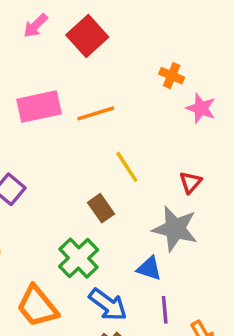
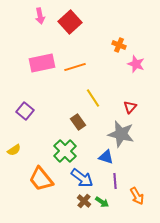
pink arrow: (36, 26) -> (40, 16), turned -56

